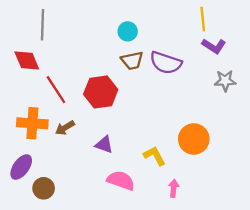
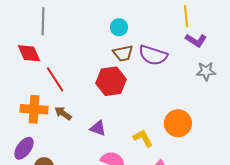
red hexagon: (101, 92) -> (111, 81), moved
brown arrow: (65, 128) -> (63, 113), turned 66

